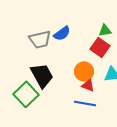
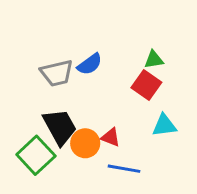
orange circle: (84, 71) -> (85, 143), moved
red triangle: (88, 85) -> (111, 137), moved

